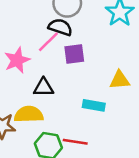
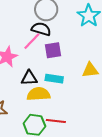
cyan rectangle: (94, 105) -> (54, 79), moved
yellow semicircle: (29, 114) -> (39, 94), moved

